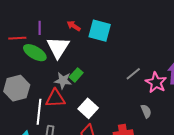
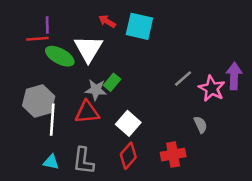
purple line: (40, 28) -> (47, 25), moved
white line: (39, 112) -> (52, 120), moved

